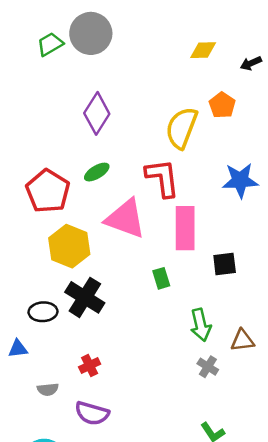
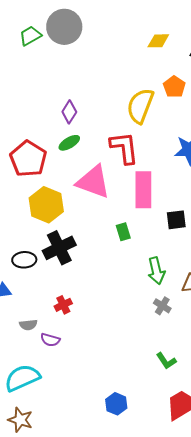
purple diamond: (97, 113) -> (69, 112), moved, size x0.7
black cross: (85, 297) -> (59, 248), turned 32
purple semicircle: (92, 413) -> (50, 340), moved, size x0.7

